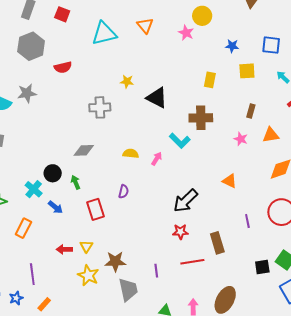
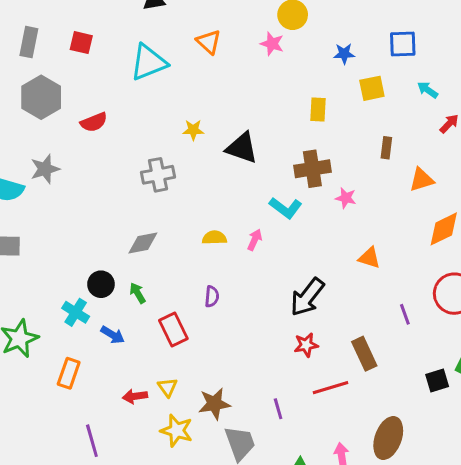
pink star: (241, 139) -> (346, 198), moved

